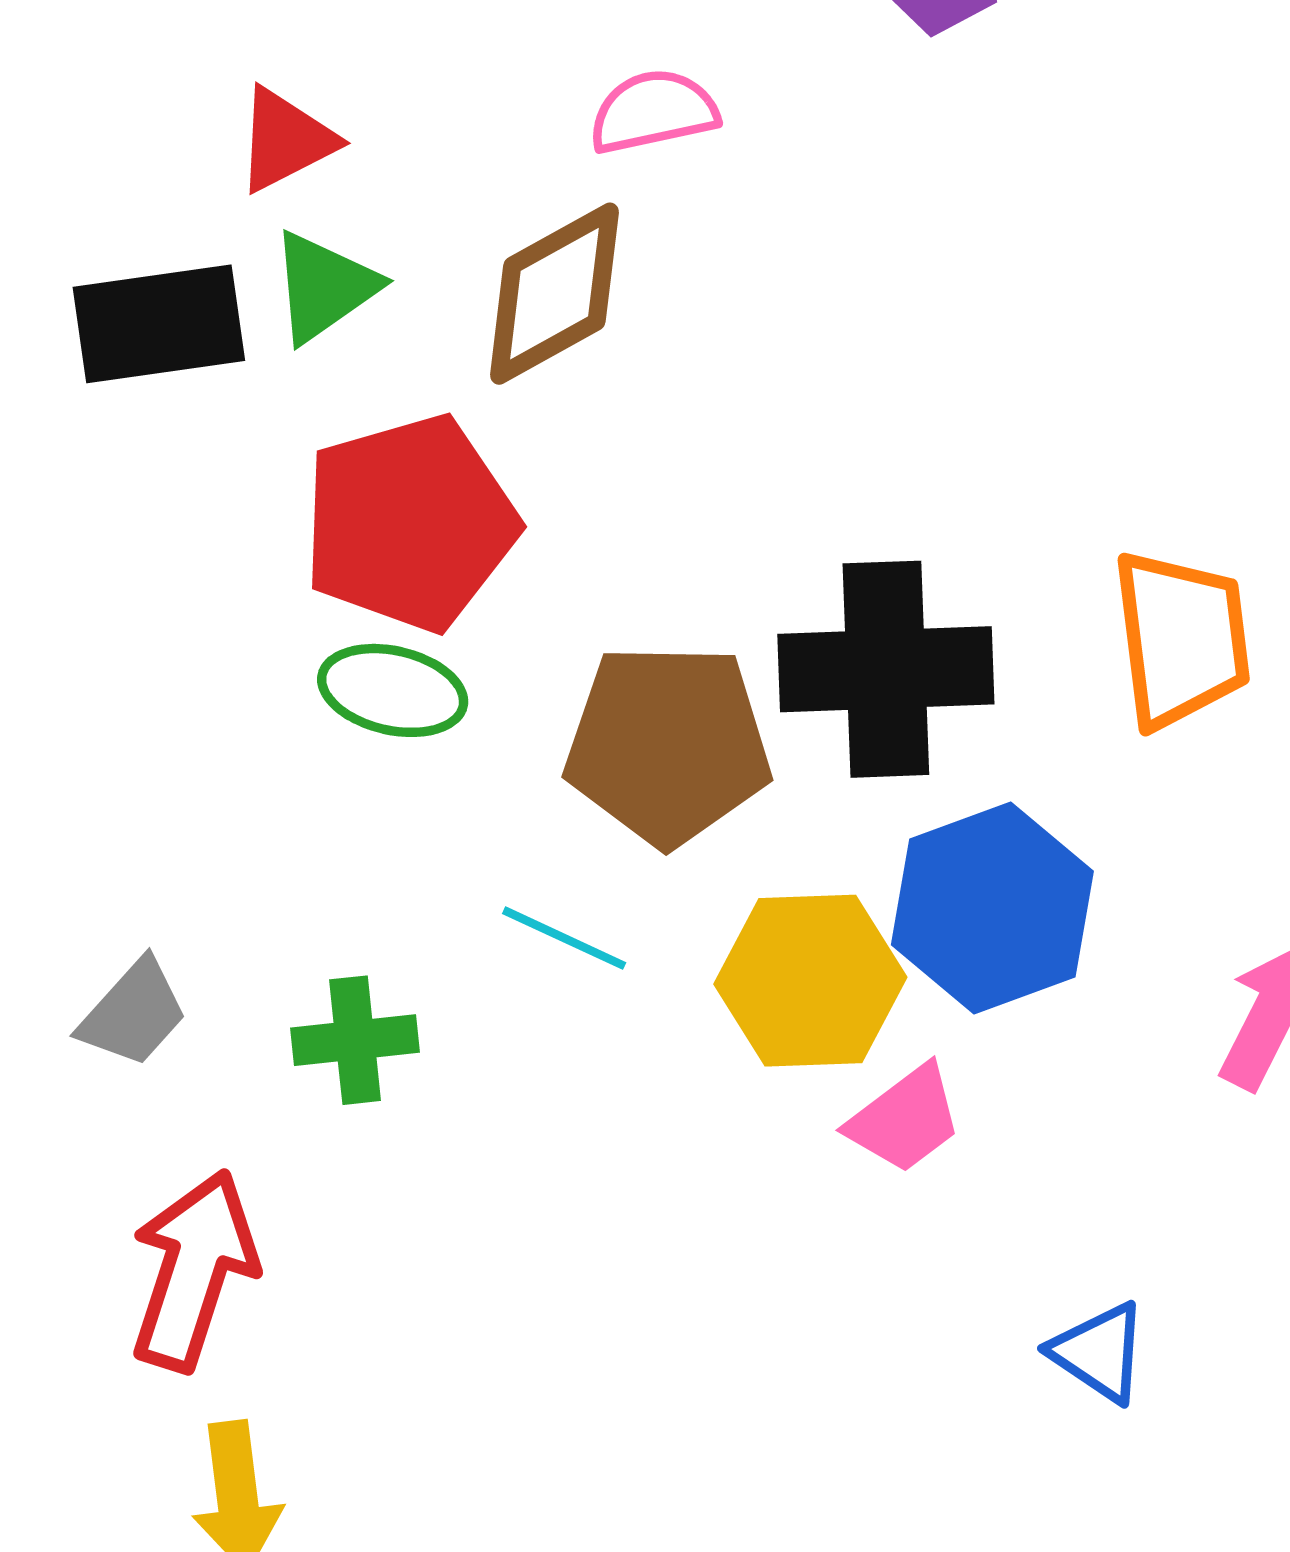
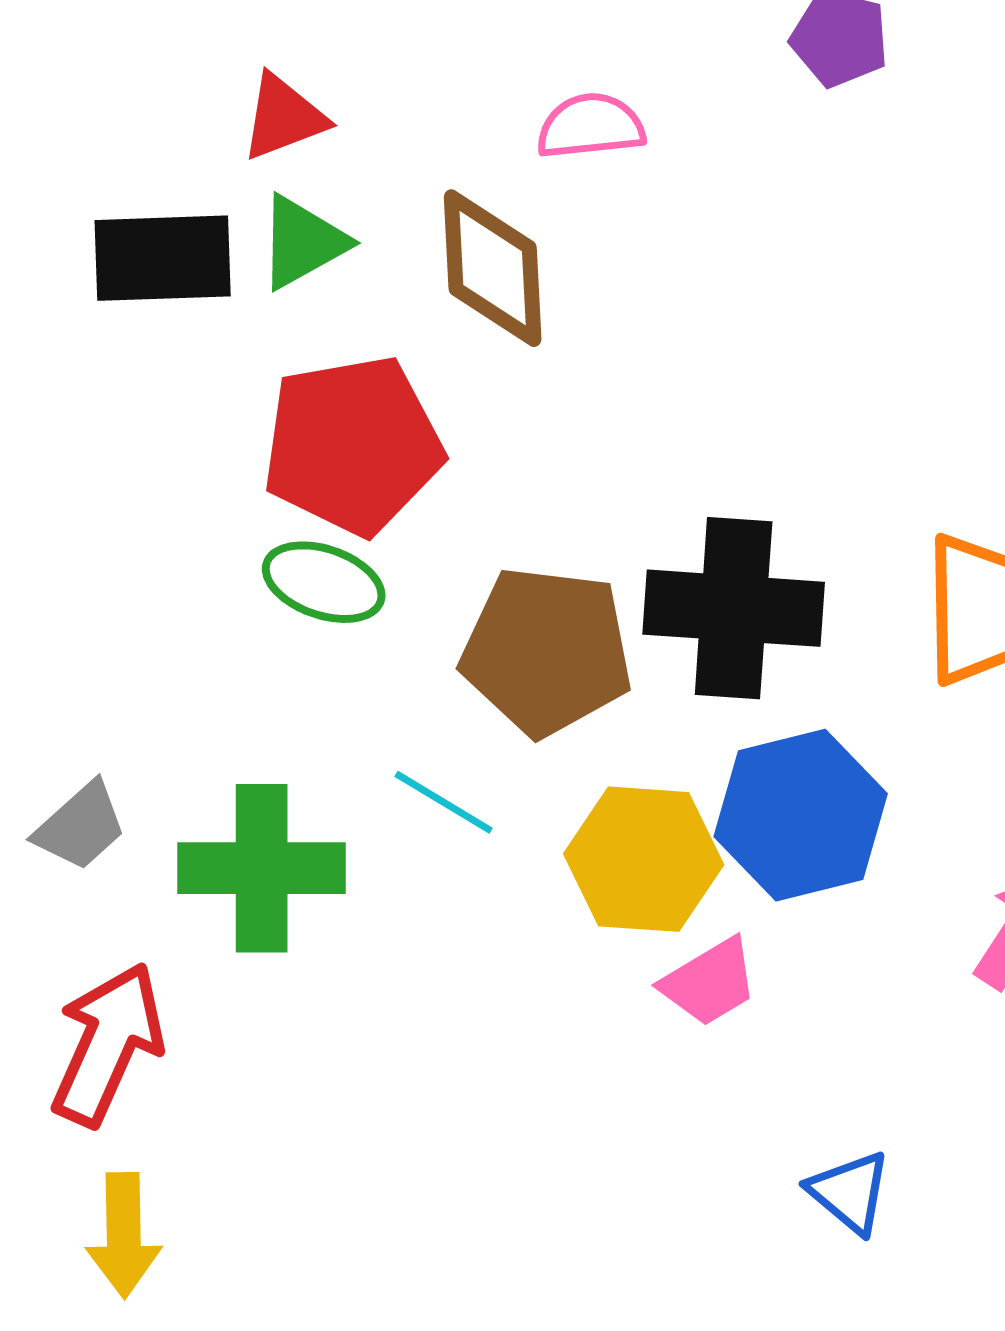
brown diamond: (554, 294) -> (493, 268), turned -70
green cross: (355, 1040) -> (262, 868), size x1.6

